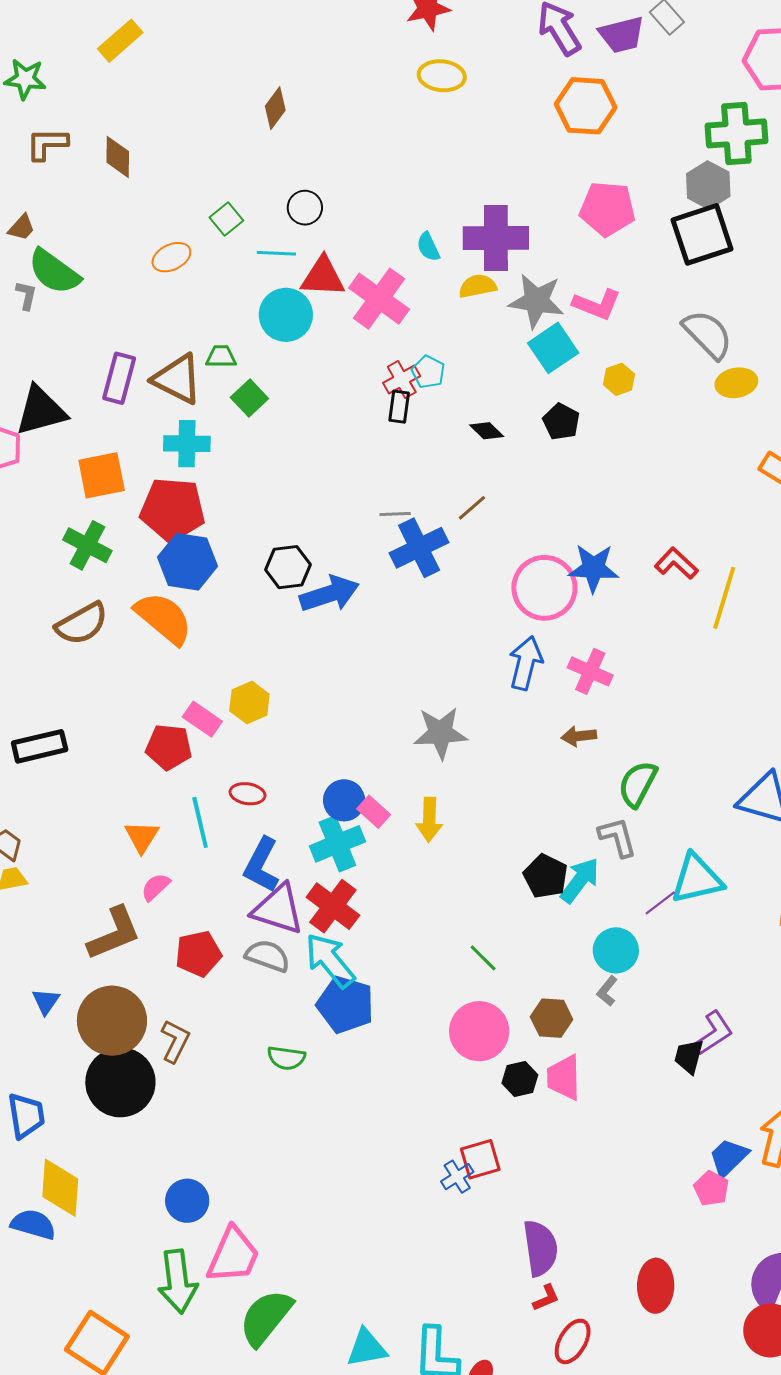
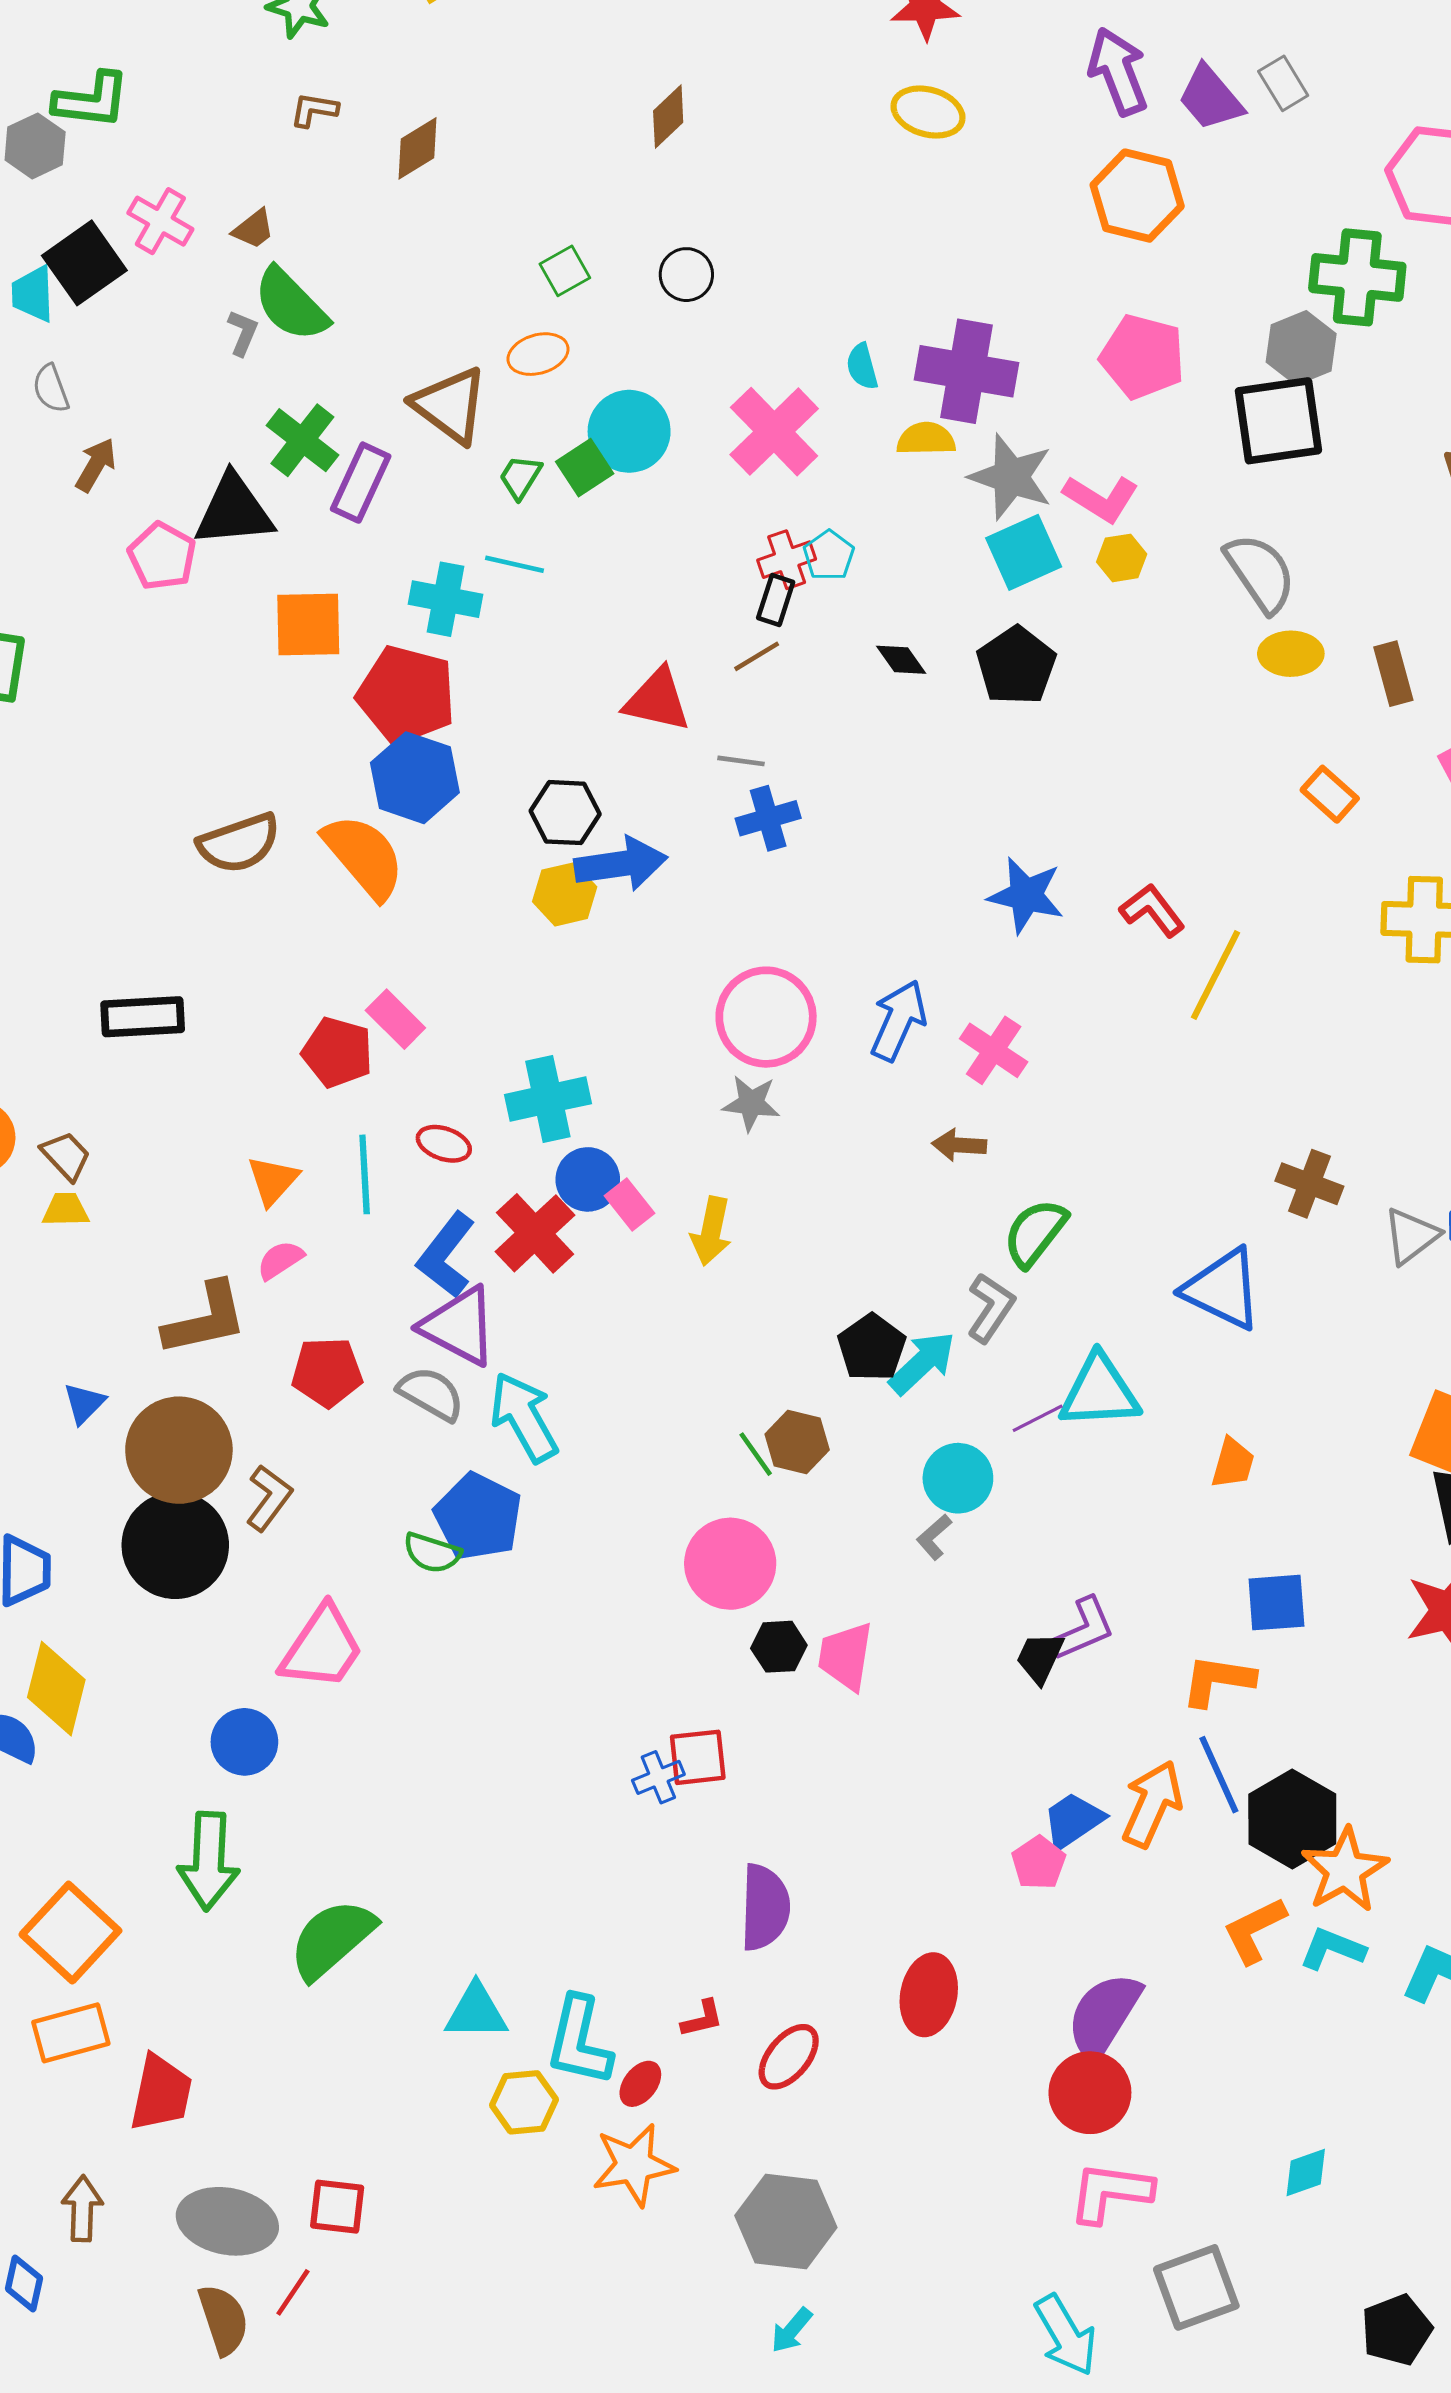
purple trapezoid: (622, 35) -> (1211, 98), turned 54
brown L-shape: (47, 144) -> (314, 110), size x0.7
brown diamond: (118, 157) -> (417, 148), turned 48
cyan line: (276, 253) -> (514, 564), moved
orange ellipse: (171, 257) -> (538, 354), moved
red triangle: (323, 277) -> (657, 700), moved
green trapezoid: (221, 357) -> (520, 477), turned -68
brown triangle: (177, 379) -> (450, 405), moved
yellow hexagon: (619, 379) -> (1122, 558), moved
green square: (249, 398) -> (585, 468), moved
black pentagon: (561, 422) -> (1016, 666), size x1.4
brown line: (472, 508) -> (757, 656), moved
green cross: (87, 545) -> (302, 440), moved
blue cross: (419, 548) -> (768, 818), size x0.7
pink circle: (544, 588) -> (766, 1017), moved
yellow hexagon: (249, 702) -> (565, 894), moved
gray star: (440, 733) -> (751, 1103), size x0.7
gray L-shape: (618, 837) -> (991, 1308), turned 39
cyan cross: (337, 844) -> (548, 1099), moved
red cross: (333, 906) -> (535, 1233), moved
blue pentagon: (345, 1005) -> (478, 1517), moved
brown hexagon: (552, 1018) -> (797, 1442), moved
pink trapezoid: (233, 1255) -> (322, 1648), moved
red L-shape: (546, 1298) -> (702, 2019), moved

